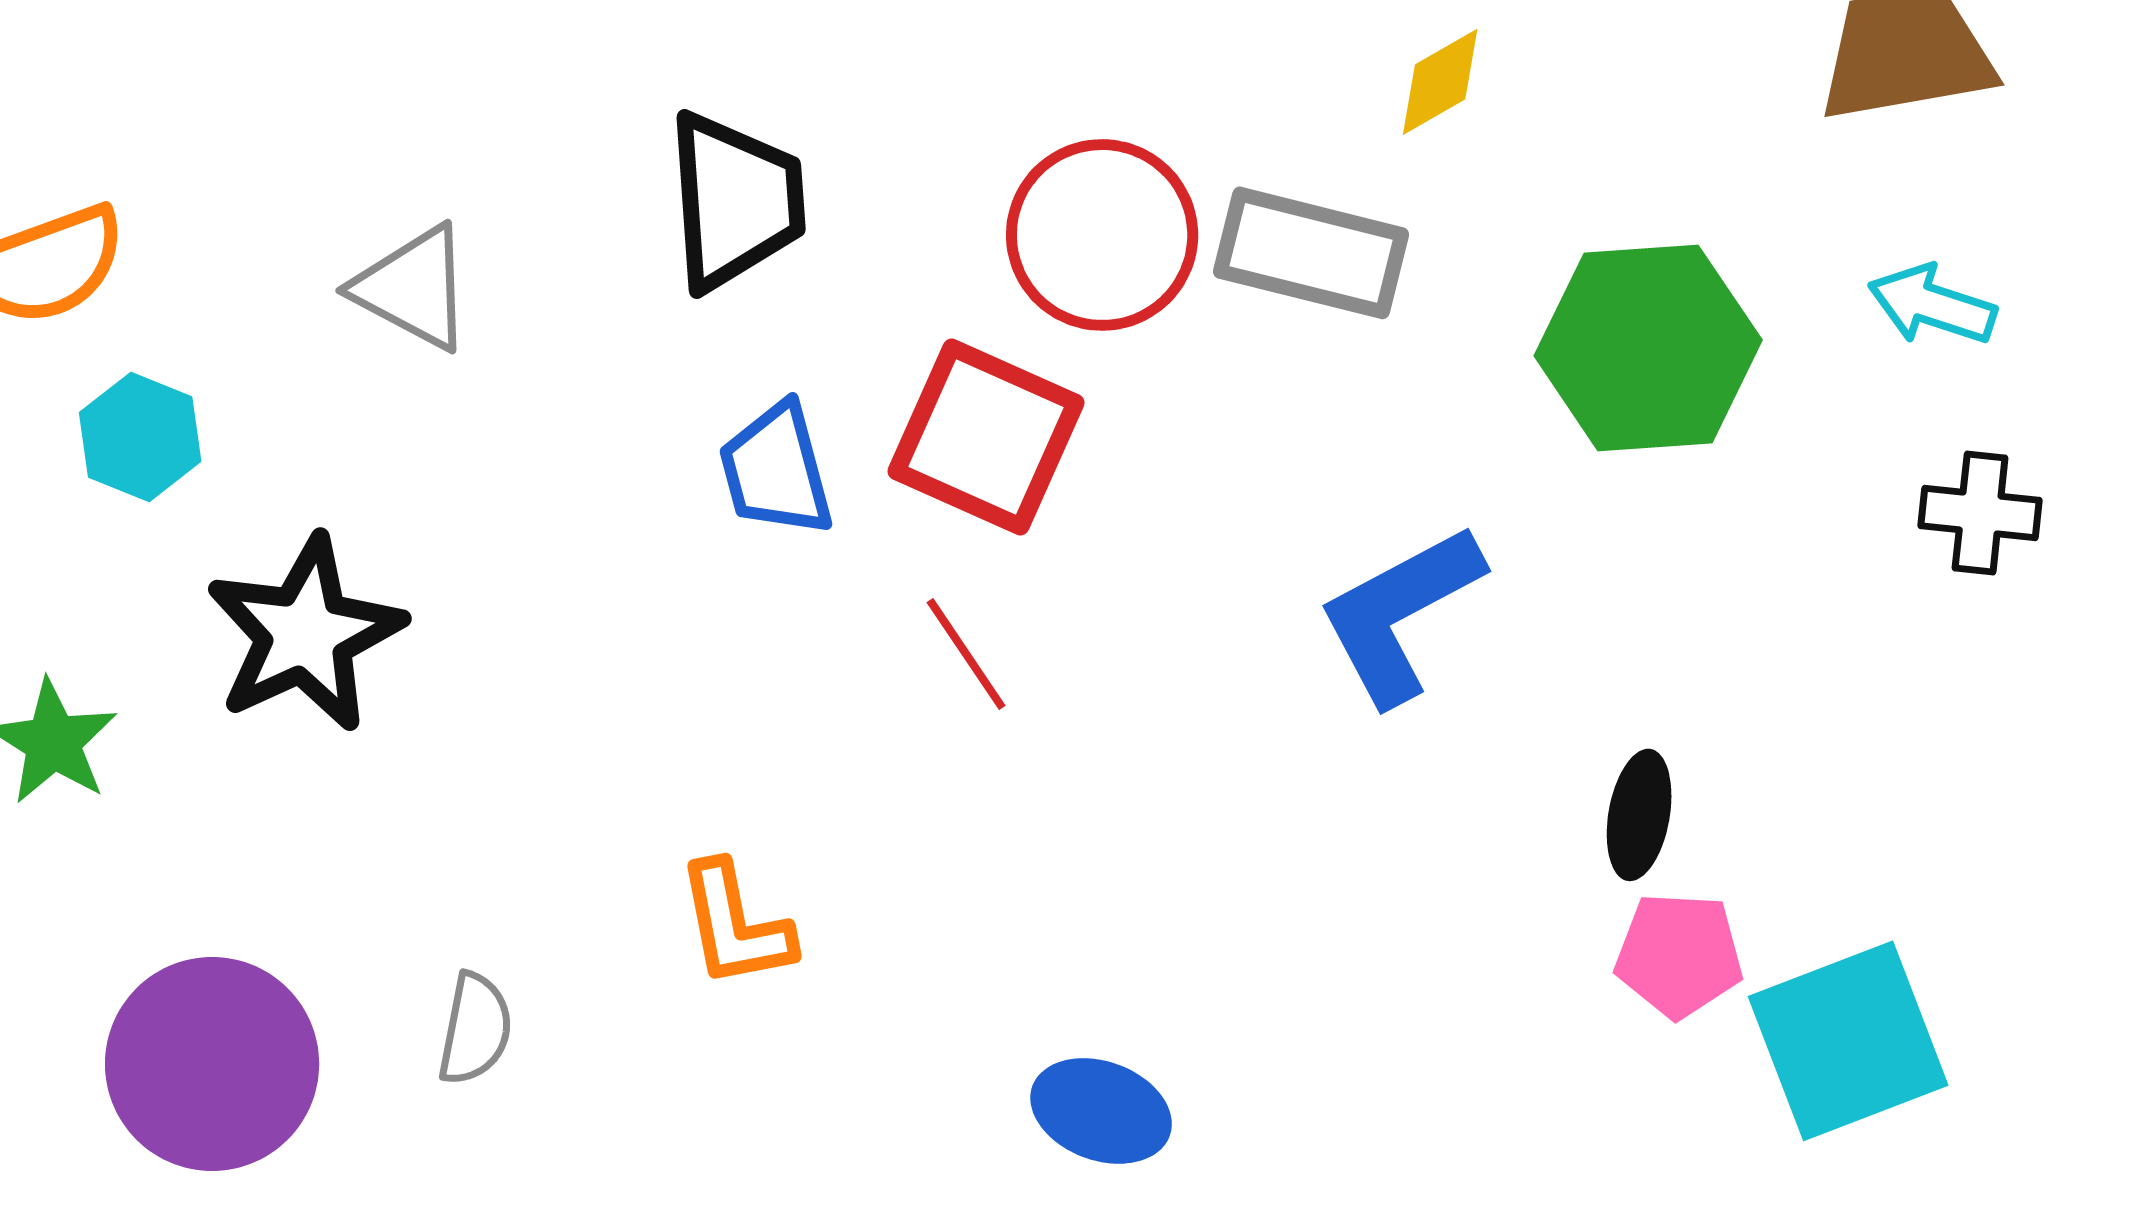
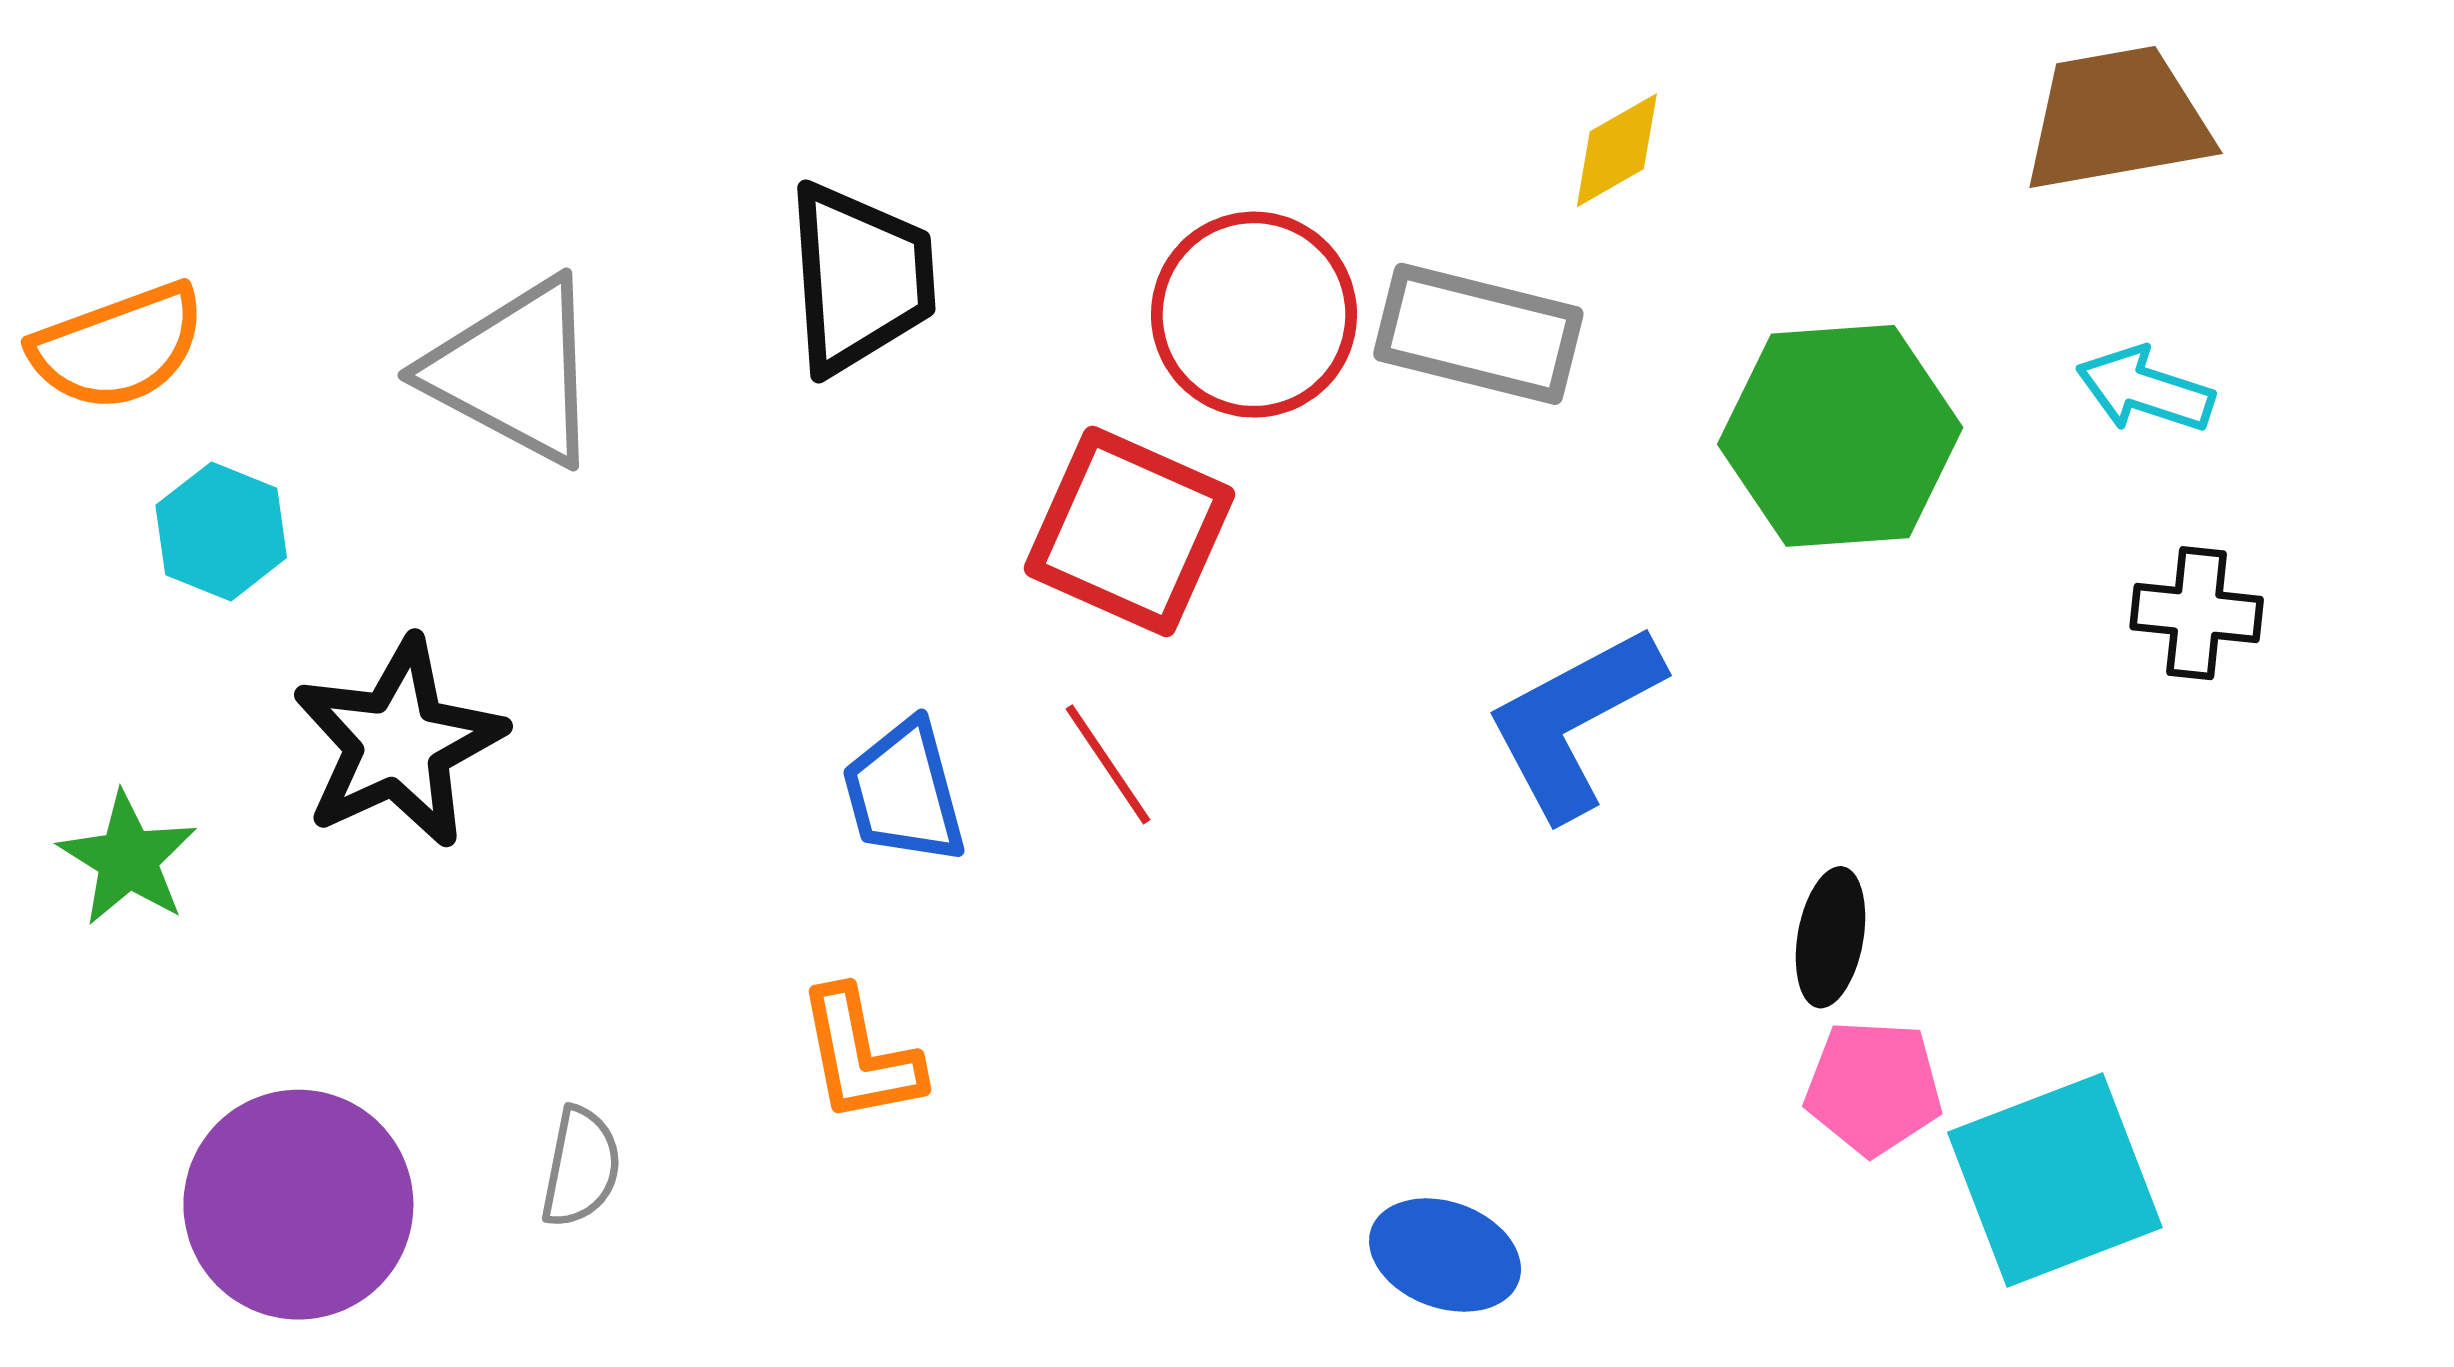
gray triangle: (413, 288) -> (514, 371), size x1.4
blue trapezoid: (776, 470) -> (904, 792), moved
blue ellipse: (1101, 1111) -> (1445, 1255), moved

